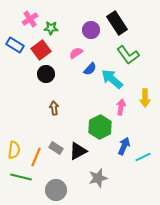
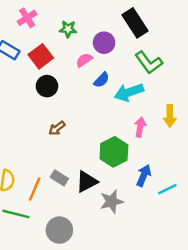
green star: (51, 28) -> (68, 29), moved
purple circle: (91, 30) -> (104, 43), moved
cyan arrow: (112, 79) -> (129, 92), turned -60
brown arrow: (54, 108) -> (57, 128), turned -120
gray star: (98, 178) -> (111, 202), moved

